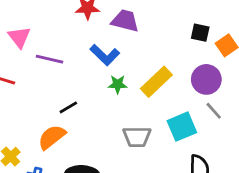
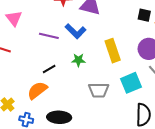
purple line: (49, 59) -> (49, 36), moved
yellow rectangle: (156, 82) -> (113, 51), turned -65
green star: (118, 84) -> (78, 60), moved

